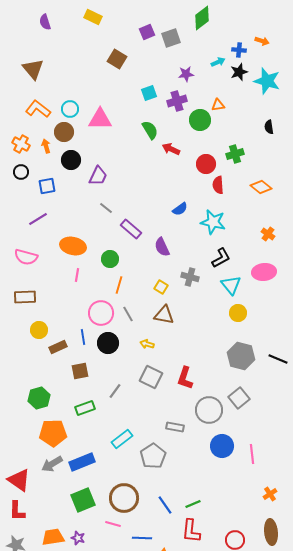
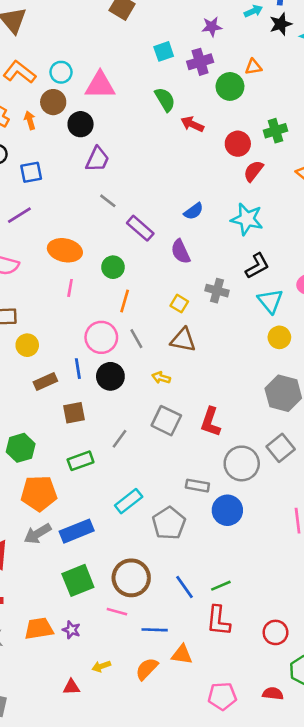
black circle: (71, 160) -> (81, 124), moved
red semicircle: (218, 185) -> (253, 171), turned 42
blue semicircle: (180, 209) -> (194, 211), moved
yellow circle: (39, 330) -> (27, 345), moved
blue circle: (222, 446) -> (227, 510), moved

